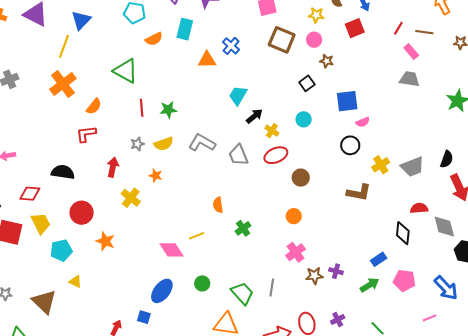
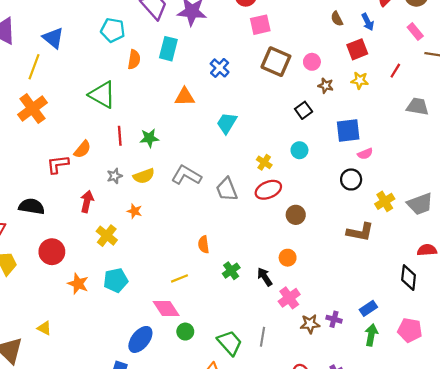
yellow star: (316, 15) -> (360, 80), moved
blue triangle: (81, 20) -> (53, 38), turned -35
red line: (398, 28) -> (395, 71), moved
orange semicircle: (154, 39) -> (134, 60), turned -54
pink rectangle: (411, 51) -> (415, 32), moved
orange triangle: (207, 60) -> (185, 97), moved
orange semicircle: (94, 106) -> (82, 149), moved
black arrow: (254, 116) -> (265, 277), moved, turned -84
cyan pentagon: (61, 250) -> (116, 280), moved
pink diamond: (172, 250) -> (166, 309), moved
blue rectangle: (379, 259) -> (368, 308), moved
green arrow: (370, 285) -> (371, 335), turned -48

